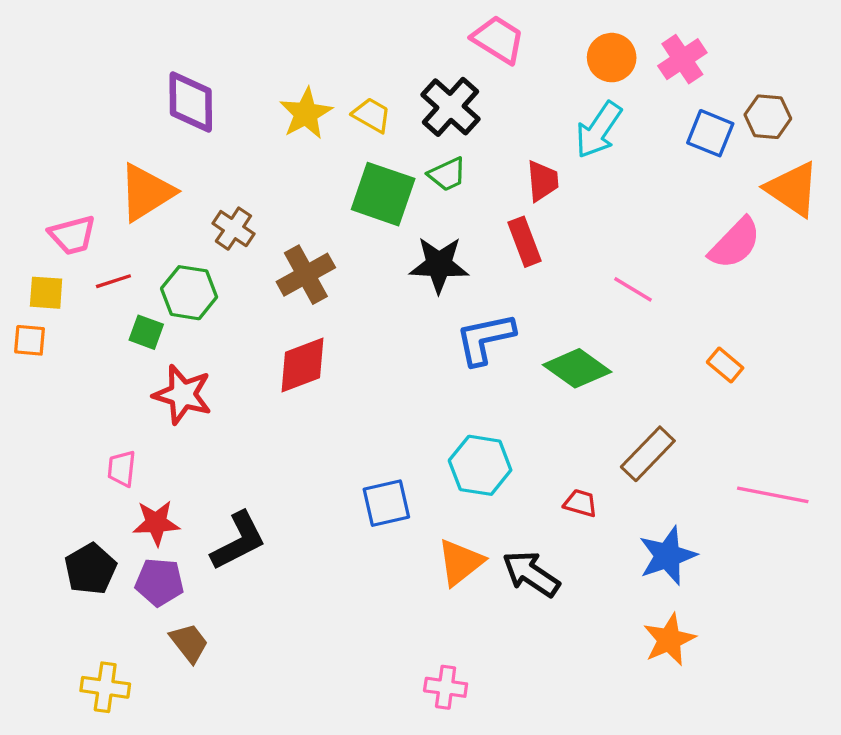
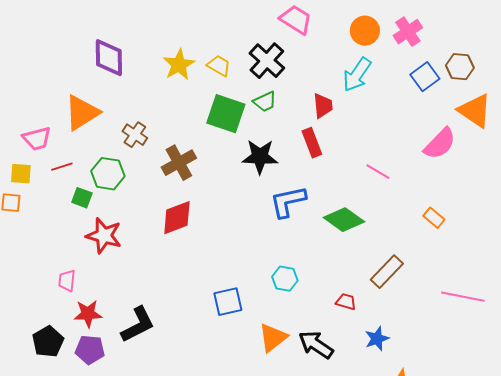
blue square: (710, 133) -> (425, 77), turned 32
cyan hexagon: (480, 465) -> (285, 279), size x0.7
blue star: (668, 556) -> (377, 339), moved, size x0.7

